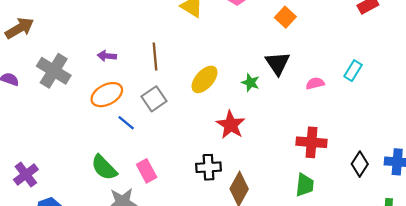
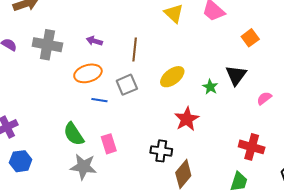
gray cross: (54, 71) -> (47, 45), turned -32
pink semicircle: (315, 83) -> (264, 98), turned -35
blue line: (126, 123) -> (99, 100), turned -42

